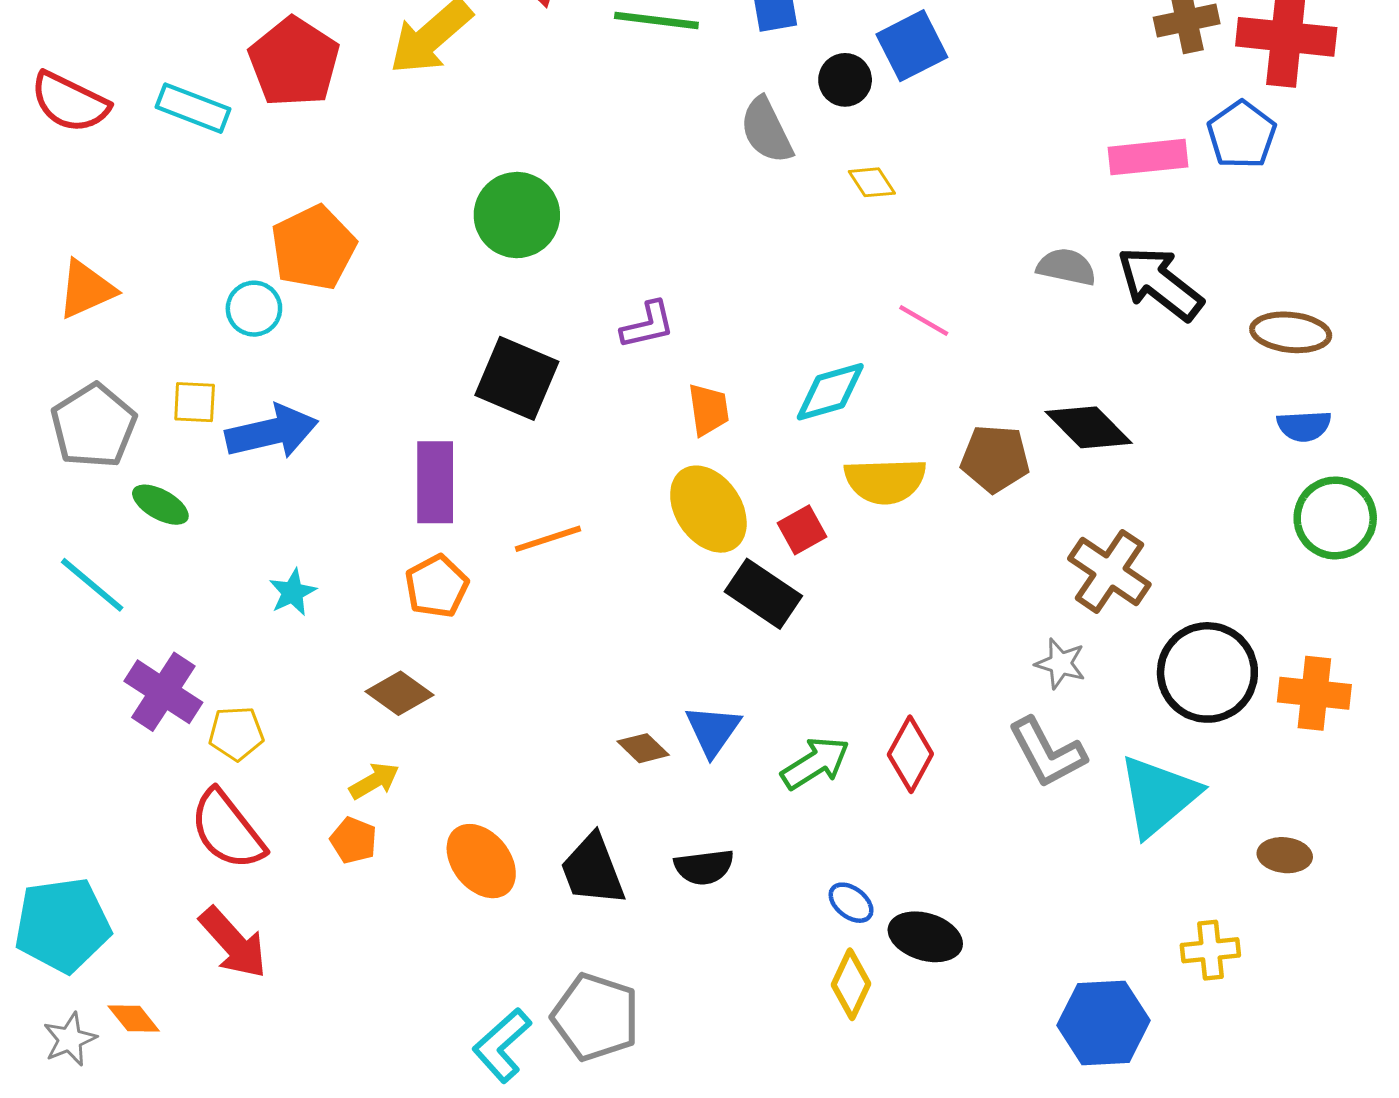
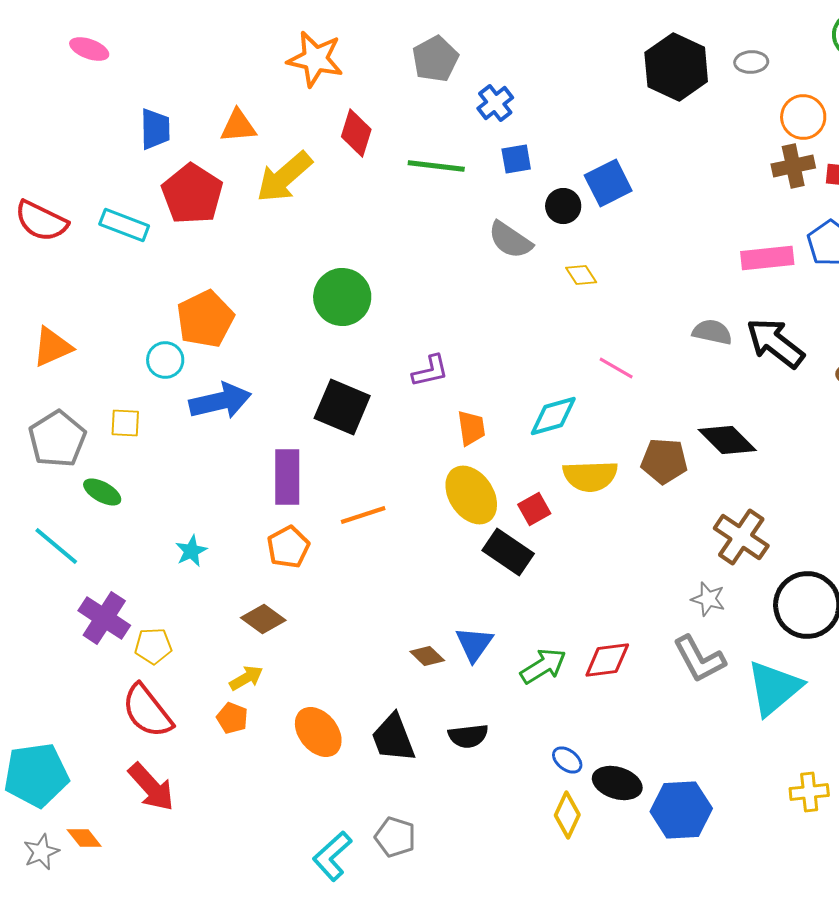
gray semicircle: (766, 130) -> (510, 240), turned -30
blue arrow: (272, 432) -> (220, 401), moved
red diamond: (910, 754) -> (607, 660), turned 54
gray pentagon: (596, 1017) -> (395, 837), size x0.7
blue hexagon: (1104, 1023) -> (681, 810), moved

